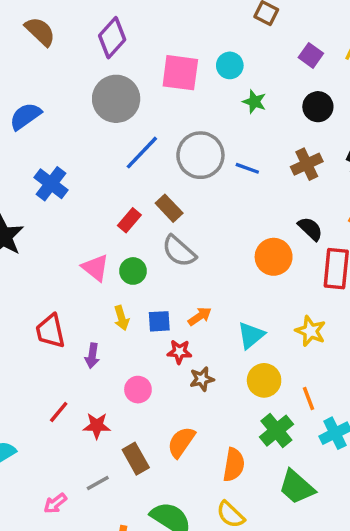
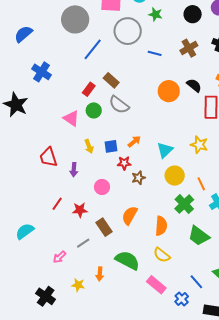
gray circle: (200, 155) -> (128, 31), moved
orange circle: (274, 257) -> (169, 91), moved
green circle: (133, 271) -> (94, 110), moved

